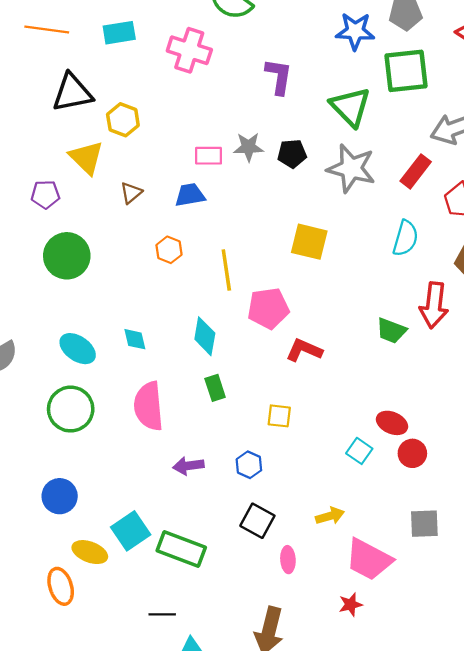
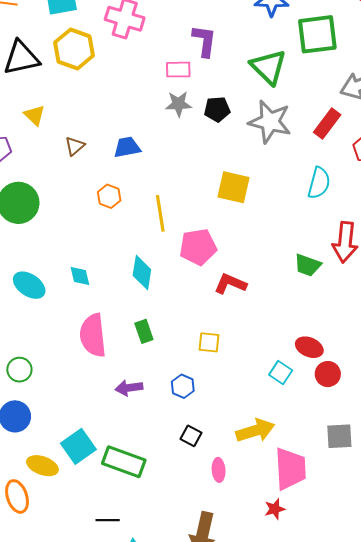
yellow hexagon: (123, 120) -> (74, 49), moved, size x1.4
pink rectangle: (209, 156) -> (178, 70), moved
yellow triangle: (86, 157) -> (35, 115), size x0.7
green rectangle: (215, 388) -> (144, 331), moved
green circle: (71, 409) -> (19, 370), moved, size x0.6
yellow arrow: (330, 516) -> (255, 431), size x1.5
black square: (257, 521) -> (191, 436), size x0.7
pink trapezoid: (369, 559) -> (290, 469), turned -120

